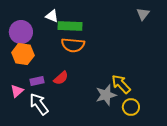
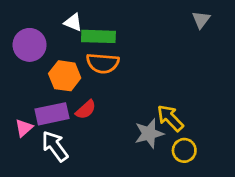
orange hexagon: (23, 54) -> (65, 76), moved
purple rectangle: (37, 81) -> (52, 114), size x1.6

